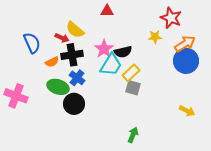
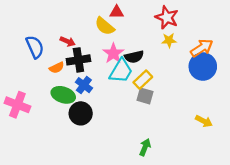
red star: (171, 18) -> (167, 17), moved
yellow semicircle: (75, 30) -> (105, 26), moved

